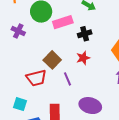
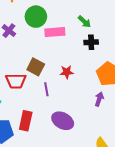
black cross: (85, 34) -> (91, 42), moved
brown square: (52, 60) -> (36, 67), turned -30

